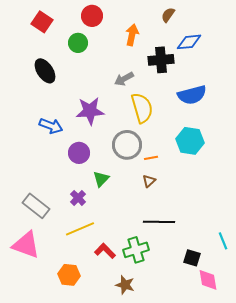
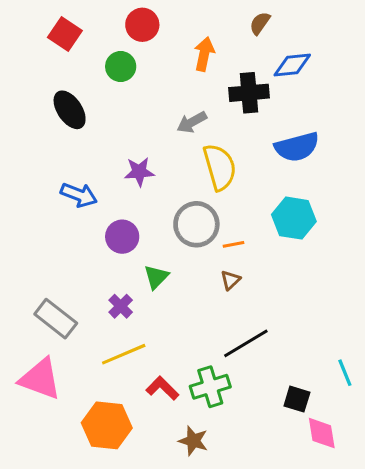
purple star: (90, 111) -> (139, 172), size x0.7
black line: (159, 222) -> (246, 343), turned -32
orange hexagon: (69, 275) -> (107, 425), size x1.4

